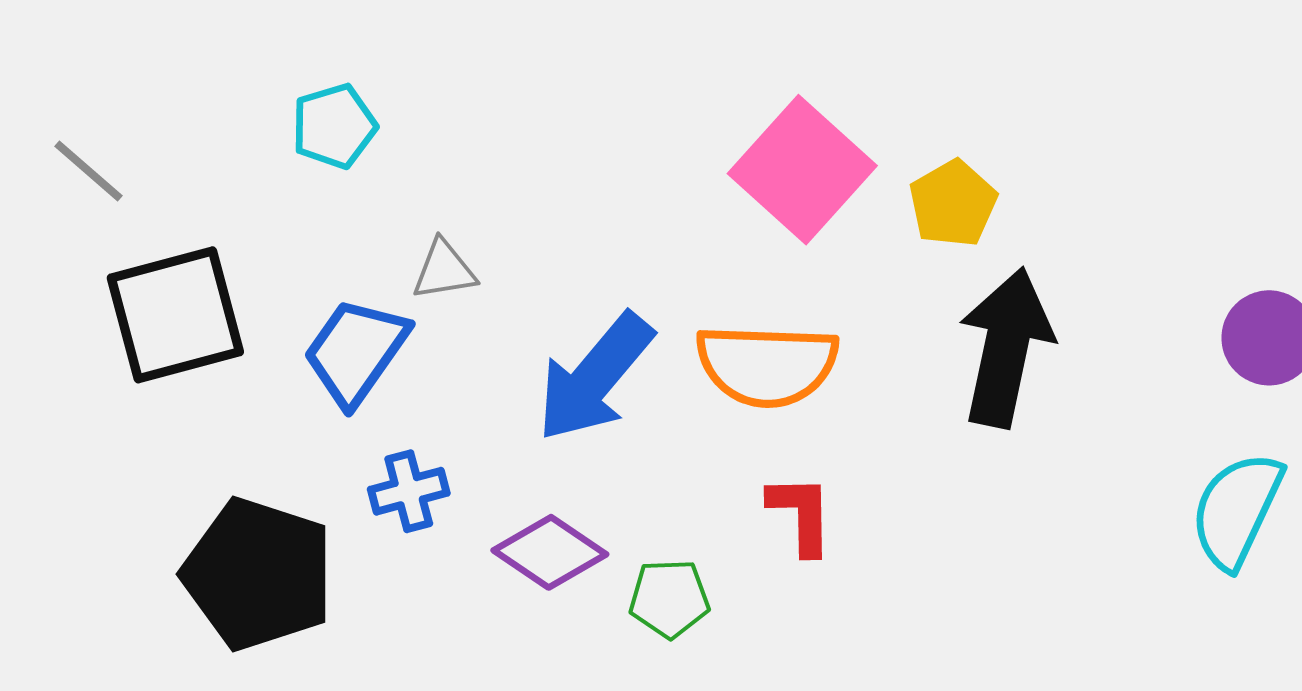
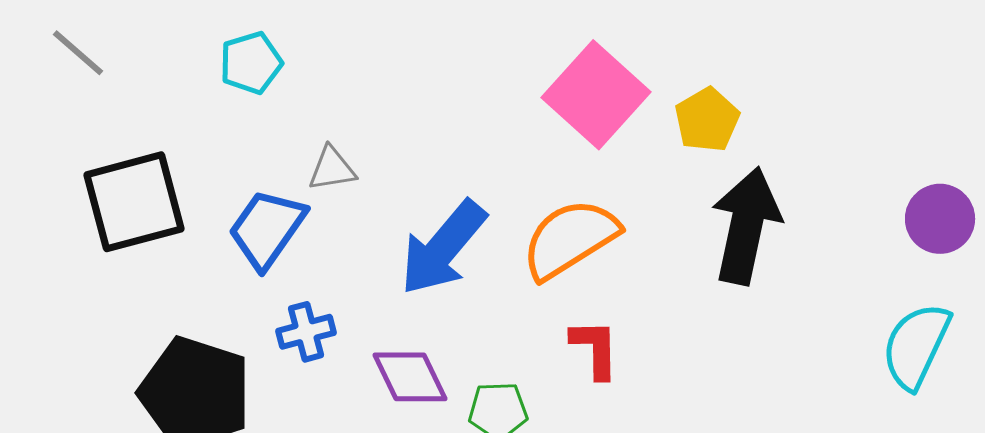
gray line: (88, 171) -> (78, 53), moved
orange semicircle: (767, 365) -> (570, 239), turned 146
purple diamond: (550, 552) -> (410, 377), turned 30

